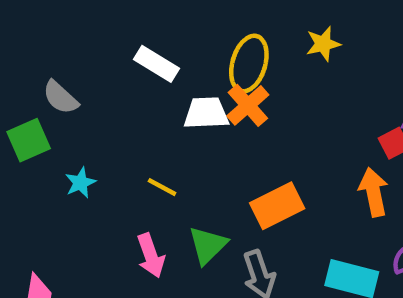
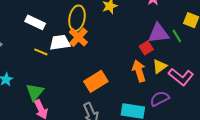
yellow line: (162, 187) -> (41, 52), moved
green triangle: (208, 245) -> (35, 92), moved

